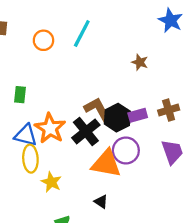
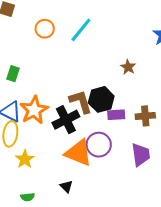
black hexagon: (117, 118) -> (101, 99), moved

